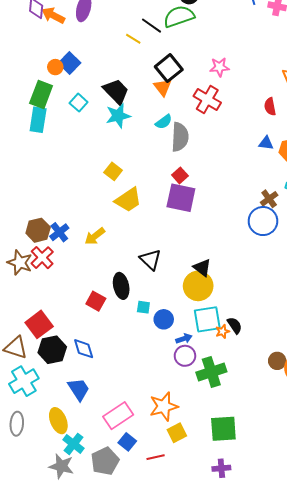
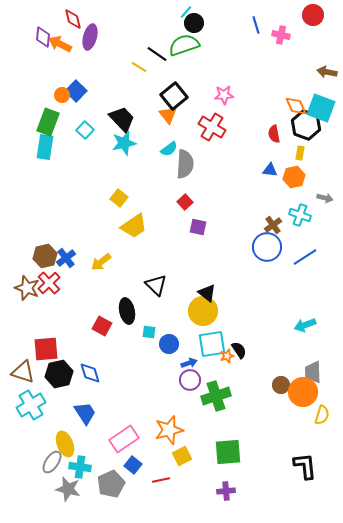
purple square: (181, 198) -> (198, 227), moved, size x0.6
red square: (39, 324) -> (46, 349), turned 32
gray ellipse: (17, 424) -> (52, 462), moved, turned 30
cyan cross: (74, 444) -> (80, 467), turned -30

